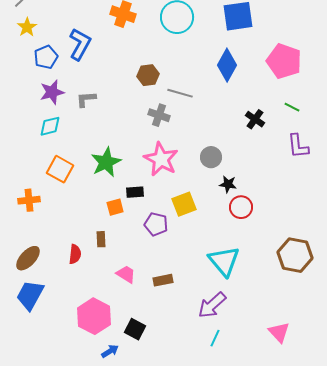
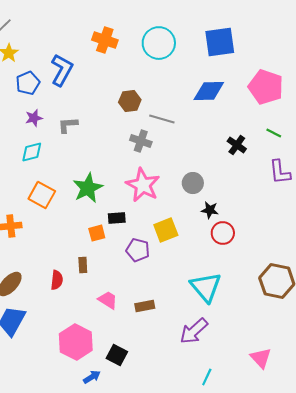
blue diamond: (227, 65) -> (209, 91), turned 60
purple star: (52, 92) -> (34, 118), size x0.7
cyan line: (215, 338) -> (207, 377), moved

